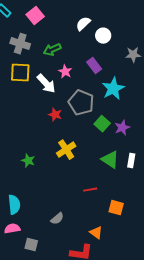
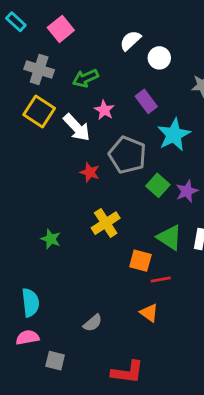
yellow square: (20, 73) -> (39, 112), turned 30
red line: (90, 190) -> (161, 279), moved
orange square: (116, 208) -> (140, 261), moved
orange triangle: (96, 233) -> (149, 313), moved

